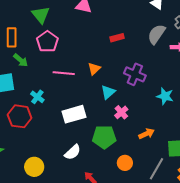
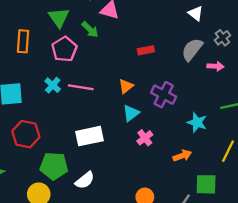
green arrow: (21, 60) -> (90, 30), moved
orange triangle: (94, 69) -> (126, 86), moved
cyan cross: (37, 97) -> (53, 85), moved
orange arrow: (147, 134) -> (182, 156), moved
green pentagon: (104, 137) -> (54, 166), moved

